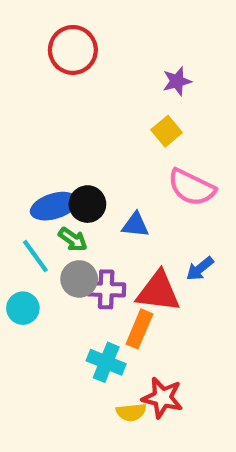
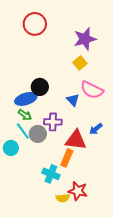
purple star: (177, 81) -> (85, 39), size x1.6
black circle: (87, 204) -> (40, 87), moved
blue triangle: (135, 225) -> (73, 100), moved, turned 40
green arrow: (73, 239) -> (25, 115), moved
cyan line: (35, 256) -> (23, 131), moved
purple cross: (106, 289) -> (53, 122), moved

